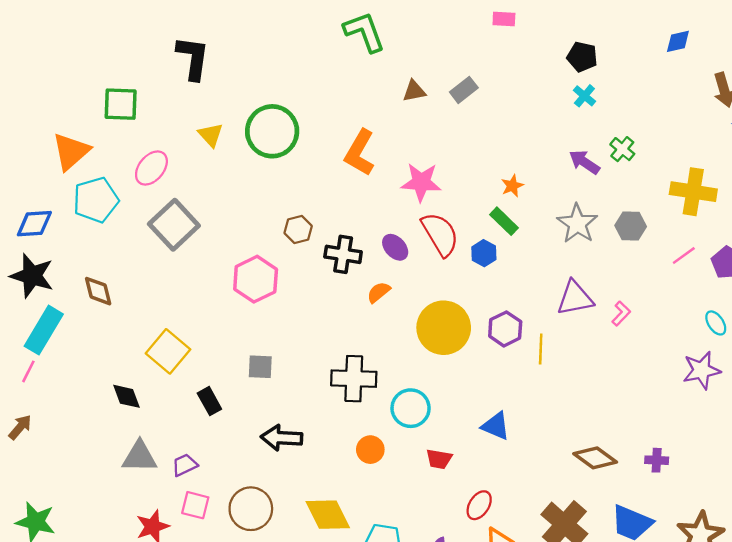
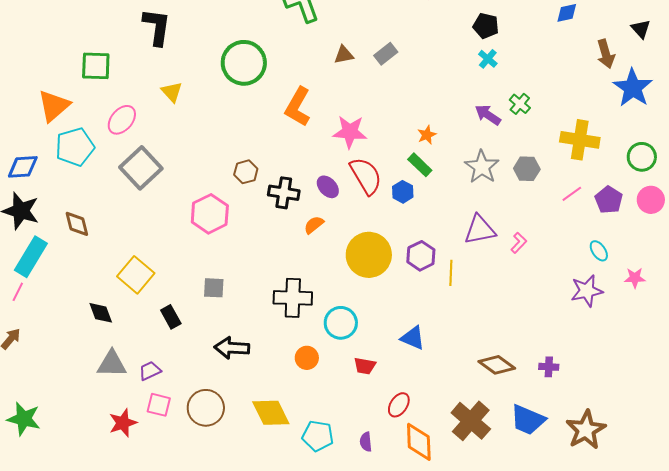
green circle: (272, 131) -> (244, 63), moved

